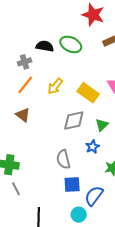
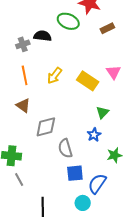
green ellipse: (71, 44) -> (68, 21), moved
gray cross: (25, 62) -> (23, 44), moved
orange line: (25, 85) -> (25, 75), turned -48
gray diamond: (74, 121) -> (46, 127), moved

